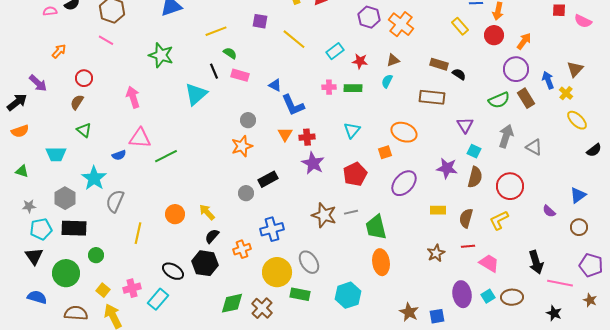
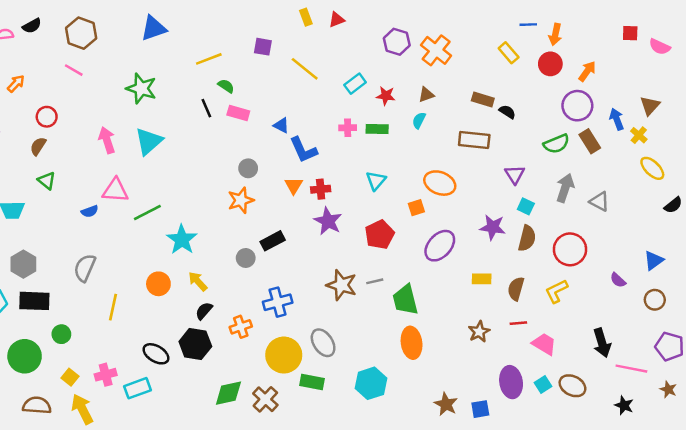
cyan triangle: (196, 94) -> (149, 141), moved
cyan star: (94, 178) -> (182, 240), moved
brown ellipse: (512, 297) -> (572, 386), turned 30
cyan rectangle: (158, 299) -> (138, 388), turned 30

